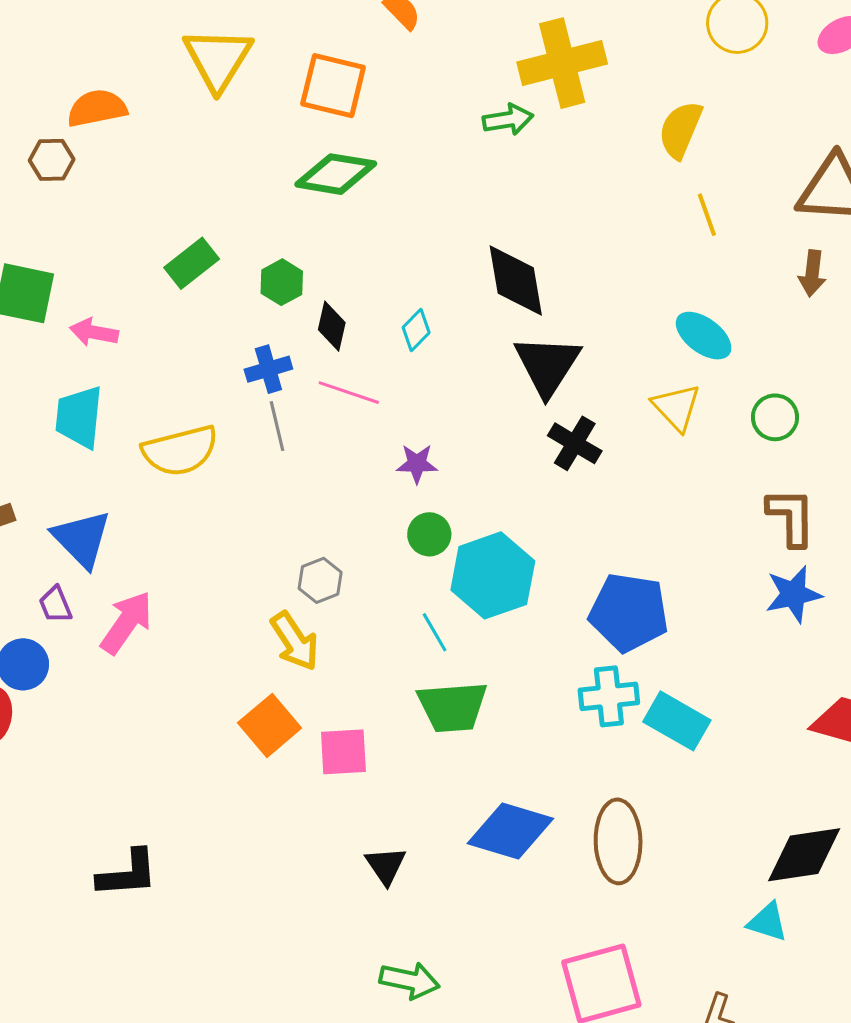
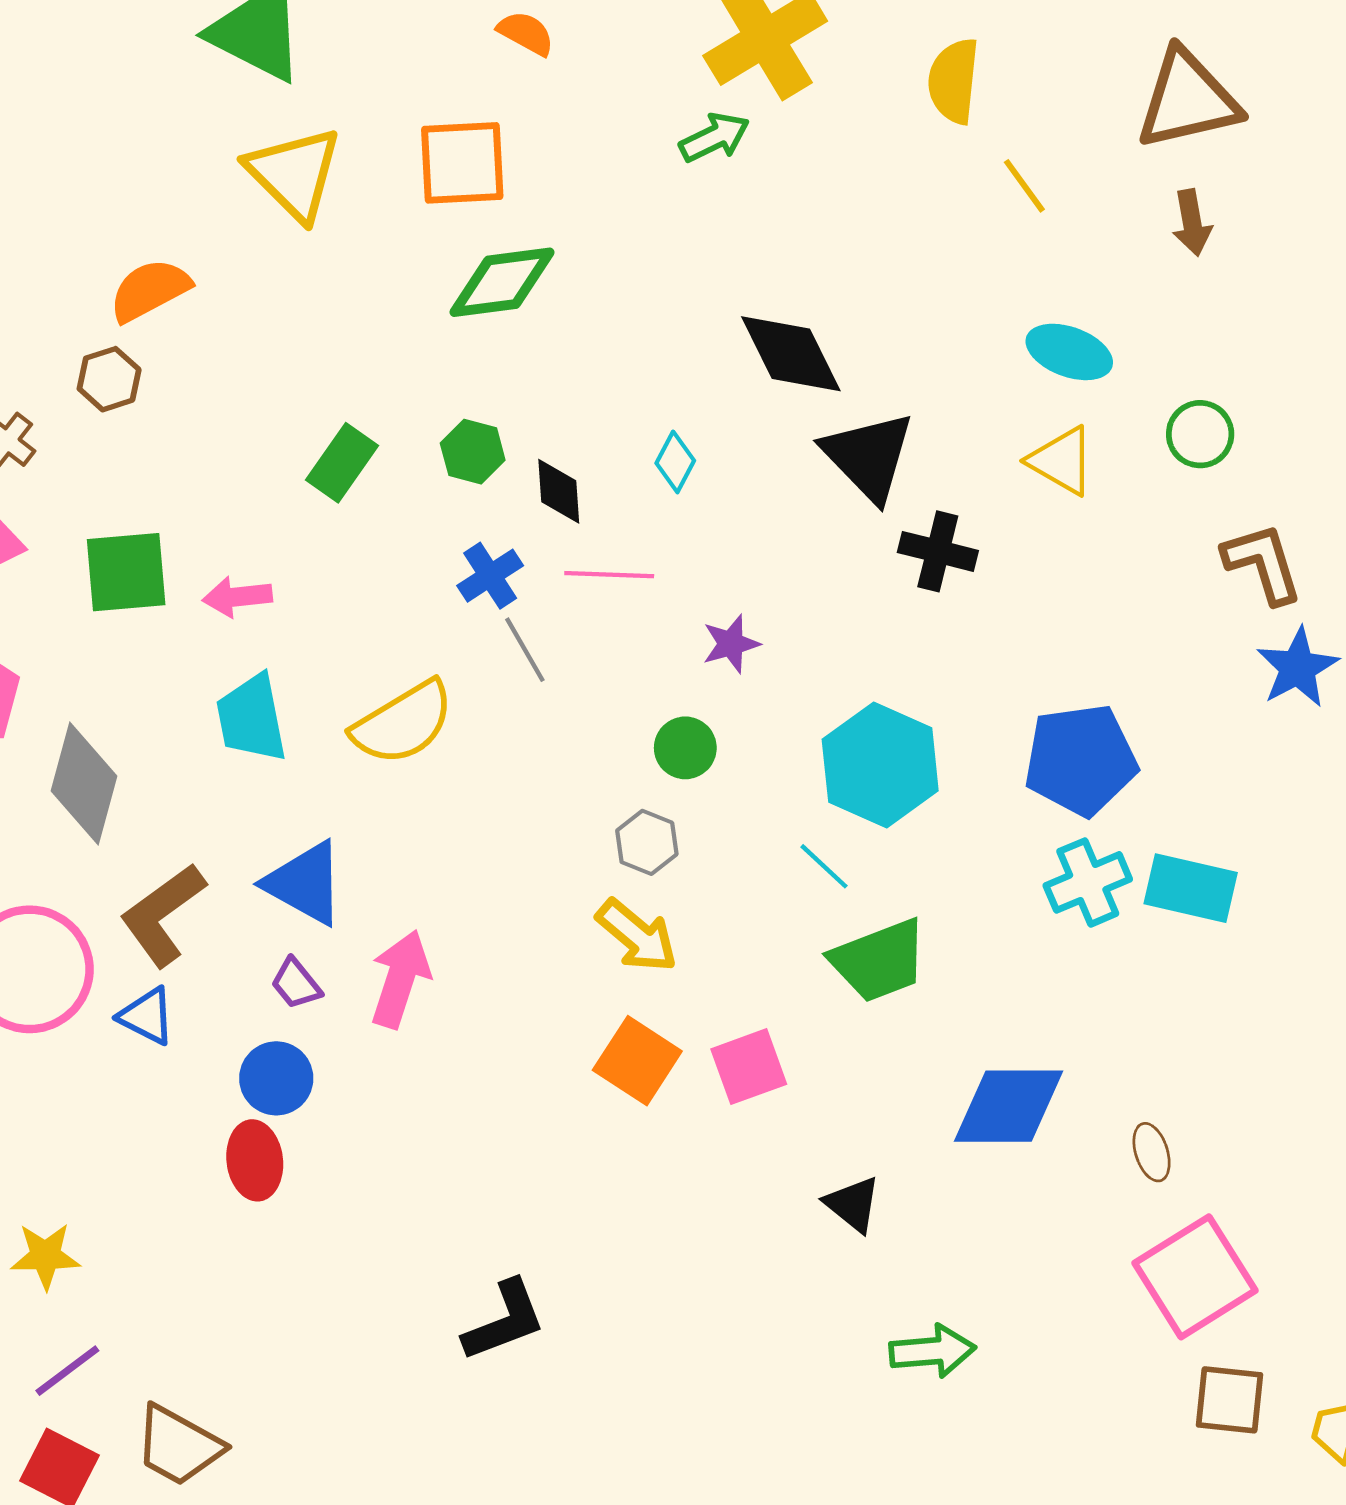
green circle: (429, 534) -> (685, 748), moved
brown ellipse: (618, 841) -> (1152, 1152), moved, size x0.5

